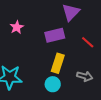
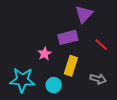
pink star: (17, 27) -> (45, 54), moved
cyan circle: (53, 84) -> (54, 85), moved

